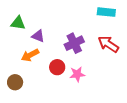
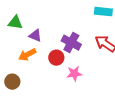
purple cross: (74, 43) -> (71, 43), turned -36
red circle: (57, 67) -> (56, 58), moved

